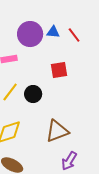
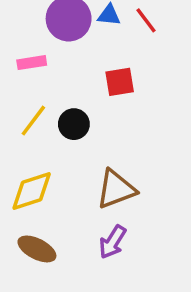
purple arrow: (69, 161) -> (113, 242), moved

